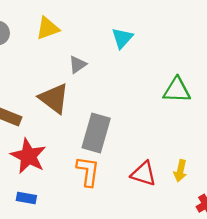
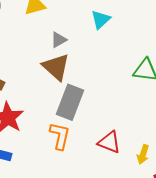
brown triangle: (54, 98) -> (56, 67), moved
yellow arrow: (180, 171) -> (143, 154), moved

